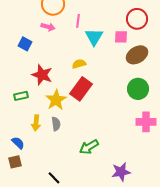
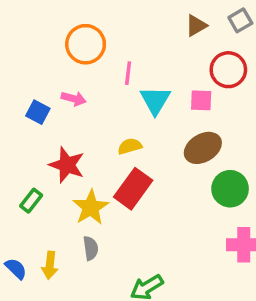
pink arrow: (48, 27) -> (74, 99), moved
brown ellipse: (137, 55) -> (203, 148), moved
green rectangle: (21, 96) -> (31, 201), turned -40
yellow arrow: (36, 123) -> (50, 265), moved
blue semicircle: (18, 143) -> (16, 269), moved

